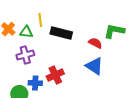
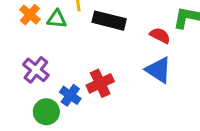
purple cross: (25, 55) -> (36, 70), moved, turned -36
blue cross: (35, 83) -> (70, 95), turned 32

